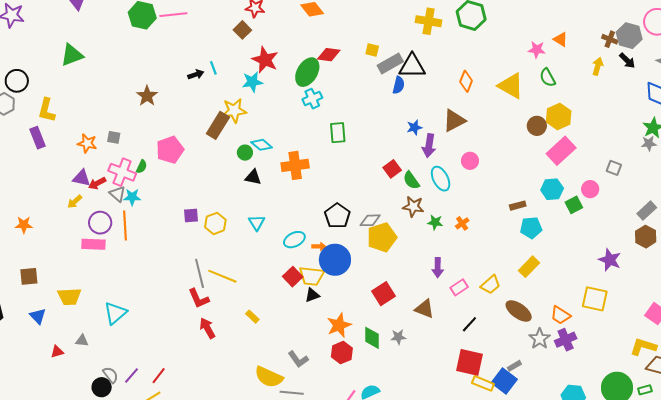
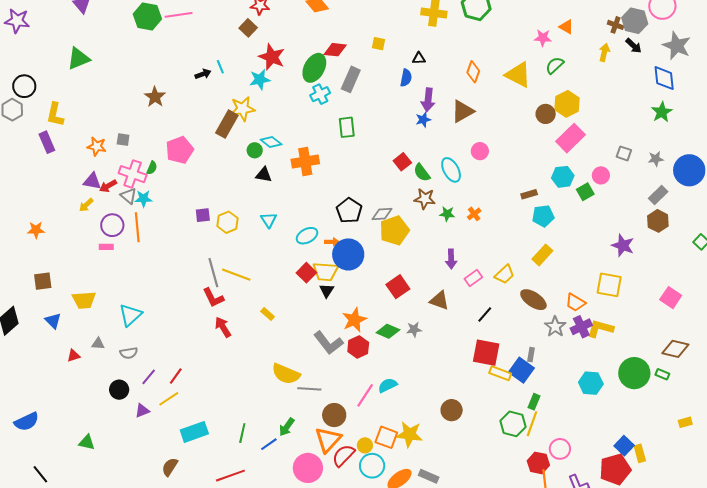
gray rectangle: (390, 63) -> (351, 79), moved, turned -35
black triangle: (412, 66) -> (419, 58), size x0.5
green semicircle: (548, 78) -> (555, 65), turned 78
gray star: (649, 143) -> (656, 159), moved
purple arrow: (429, 146) -> (428, 100), moved
pink rectangle: (93, 244) -> (106, 247), size x0.6
black triangle: (312, 295) -> (327, 291), turned -35
green diamond: (372, 338) -> (388, 331), turned -65
yellow L-shape: (643, 347) -> (600, 329), moved
gray L-shape: (298, 359) -> (328, 343), moved, size x1.4
gray rectangle: (514, 366) -> (531, 355), turned -48
gray semicircle: (110, 375) -> (129, 353), moved, turned 120
green rectangle: (645, 390) -> (662, 374), turned 40

